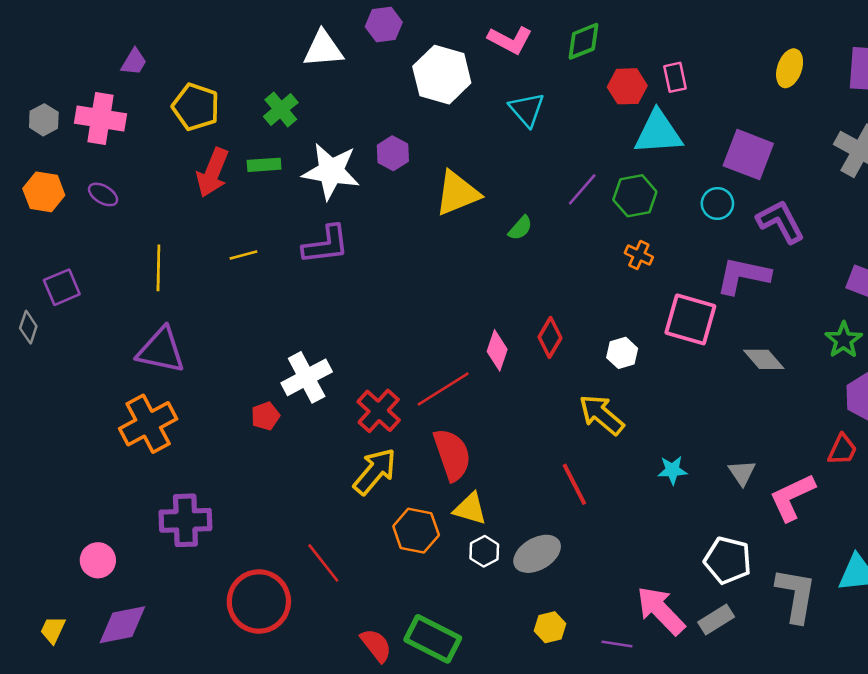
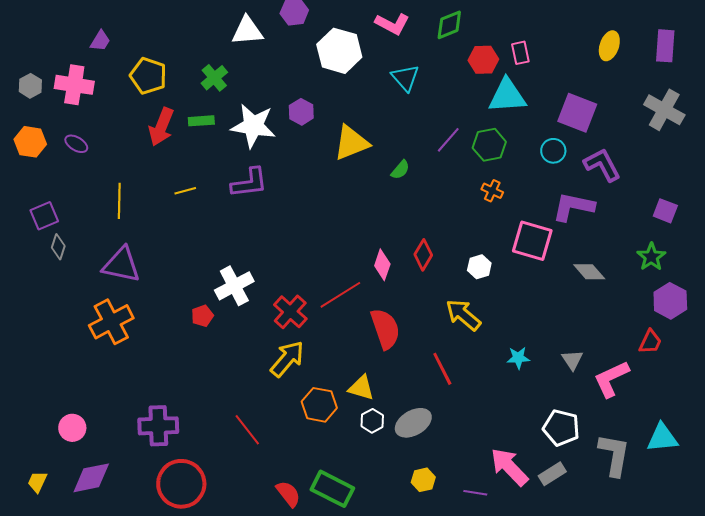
gray diamond: (28, 327) -> (58, 247), moved
red semicircle: (452, 455) -> (385, 329), moved
purple cross: (185, 520) -> (158, 426), moved
red circle: (259, 601) -> (181, 484), moved

